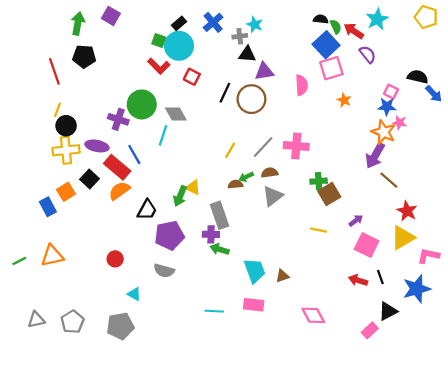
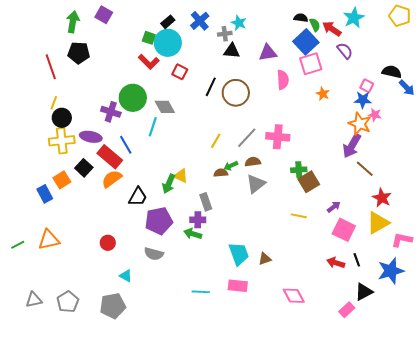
purple triangle: (264, 71) -> (268, 53), moved
gray rectangle: (219, 215) -> (206, 202), size x0.7
green arrow: (219, 249) -> (193, 234), moved

